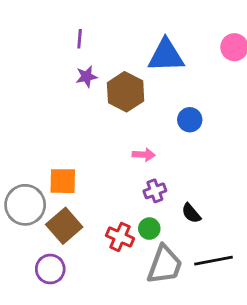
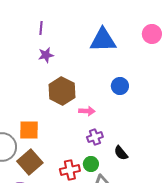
brown hexagon: (126, 92) -> (62, 91), moved
red cross: (120, 237) -> (70, 170), turned -36

